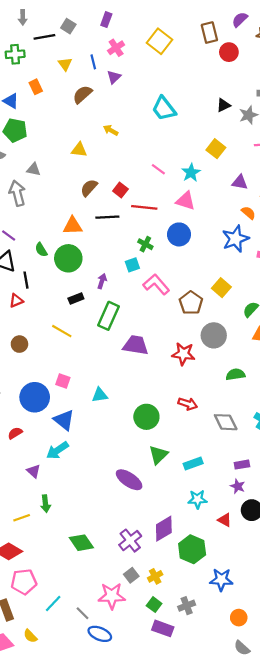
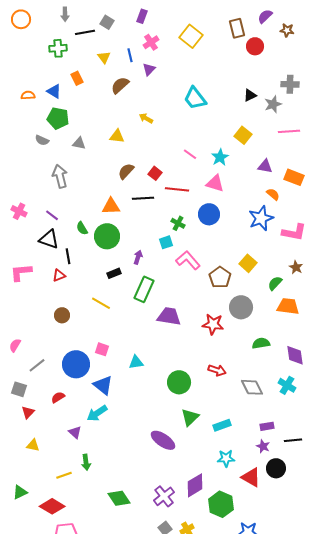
gray triangle: (34, 169) -> (79, 143), moved
red triangle: (225, 520) -> (251, 477), size x1.5

